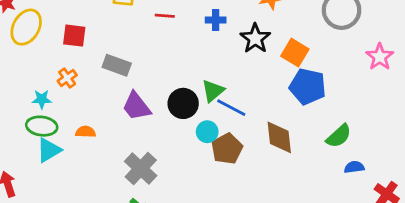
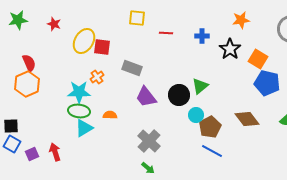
yellow ellipse: (26, 27) -> (84, 41), moved
cyan star: (42, 99) -> (79, 92), size x1.6
blue line: (231, 108) -> (212, 151), moved
brown diamond: (279, 137) -> (247, 119), turned -30

